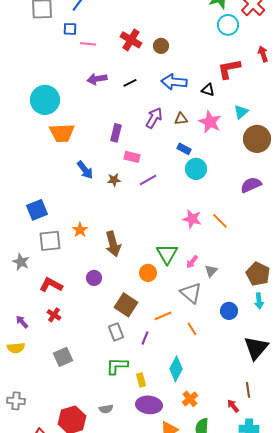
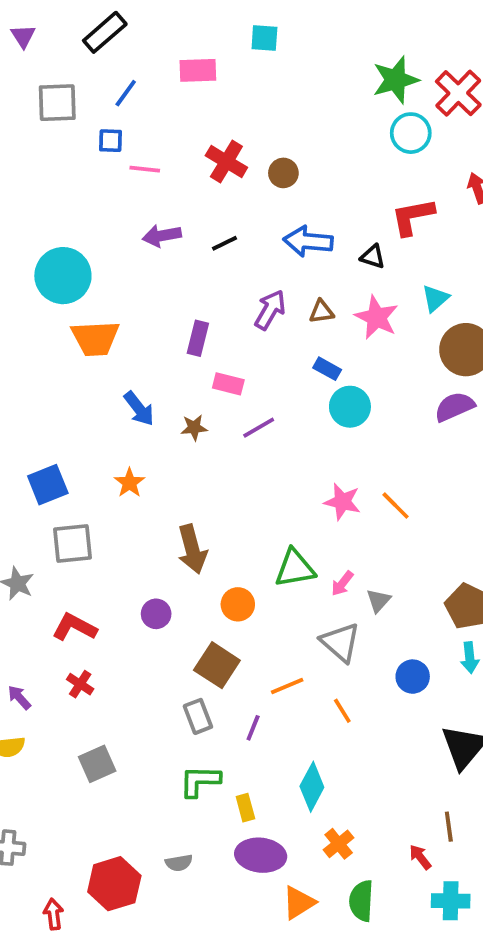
purple semicircle: (251, 185) -> (454, 407), moved
orange star: (80, 230) -> (129, 483), moved
green triangle: (167, 254) -> (295, 568), turned 50
orange circle: (148, 273) -> (238, 604), moved

